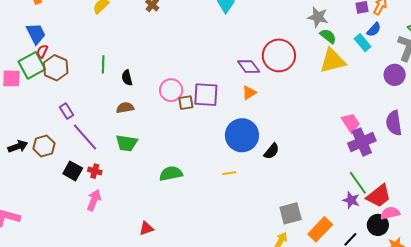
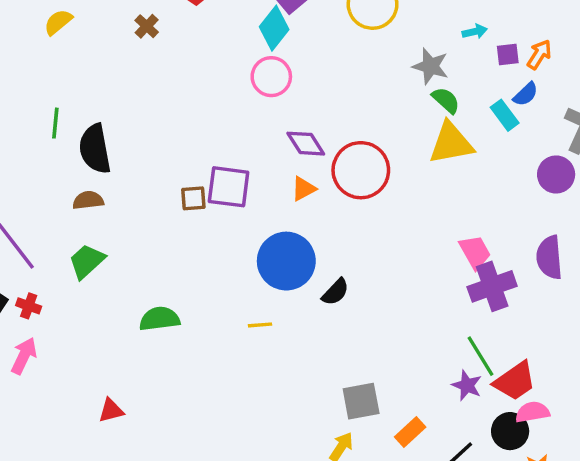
red circle: (279, 55) -> (361, 170), moved
black semicircle: (127, 78) -> (95, 149), size x1.8
pink circle: (171, 90) -> (271, 77), moved
green trapezoid: (127, 143) -> (87, 261), turned 125
orange rectangle: (320, 229) -> (410, 432), size x0.7

